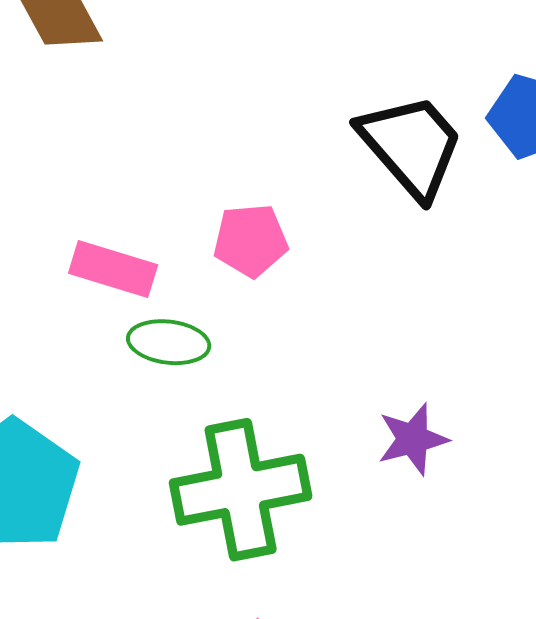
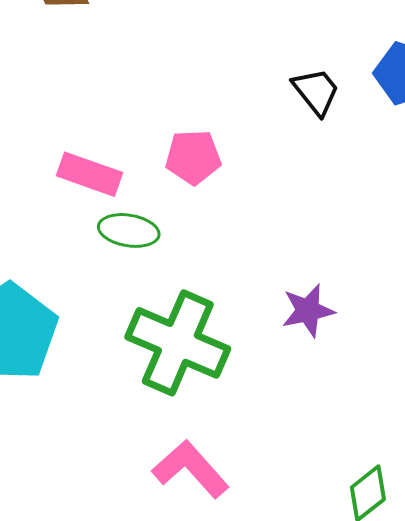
black trapezoid: (411, 146) -> (316, 91), size x0.6
green cross: (241, 490) -> (178, 343), turned 32

